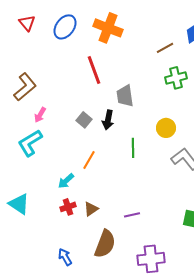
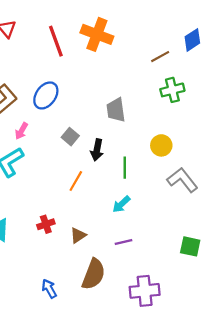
blue ellipse: (65, 27) -> (46, 95), moved
red line: (94, 70) -> (56, 41), moved
black arrow: (108, 120) -> (97, 150), moved
cyan arrow: (66, 181) -> (121, 204), moved
red cross: (68, 207) -> (46, 224), moved

